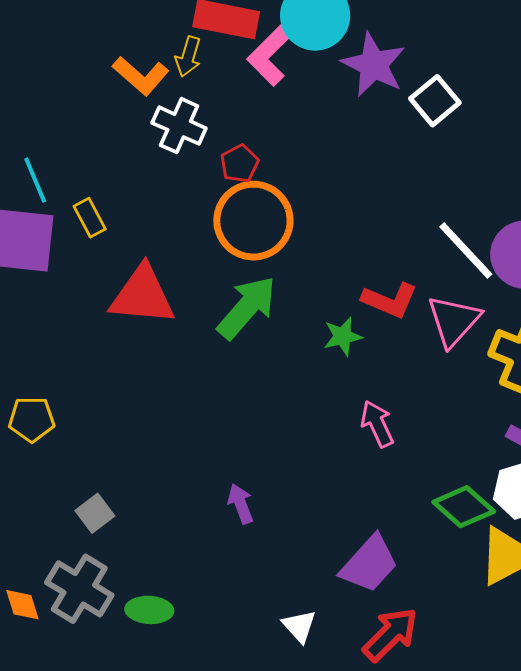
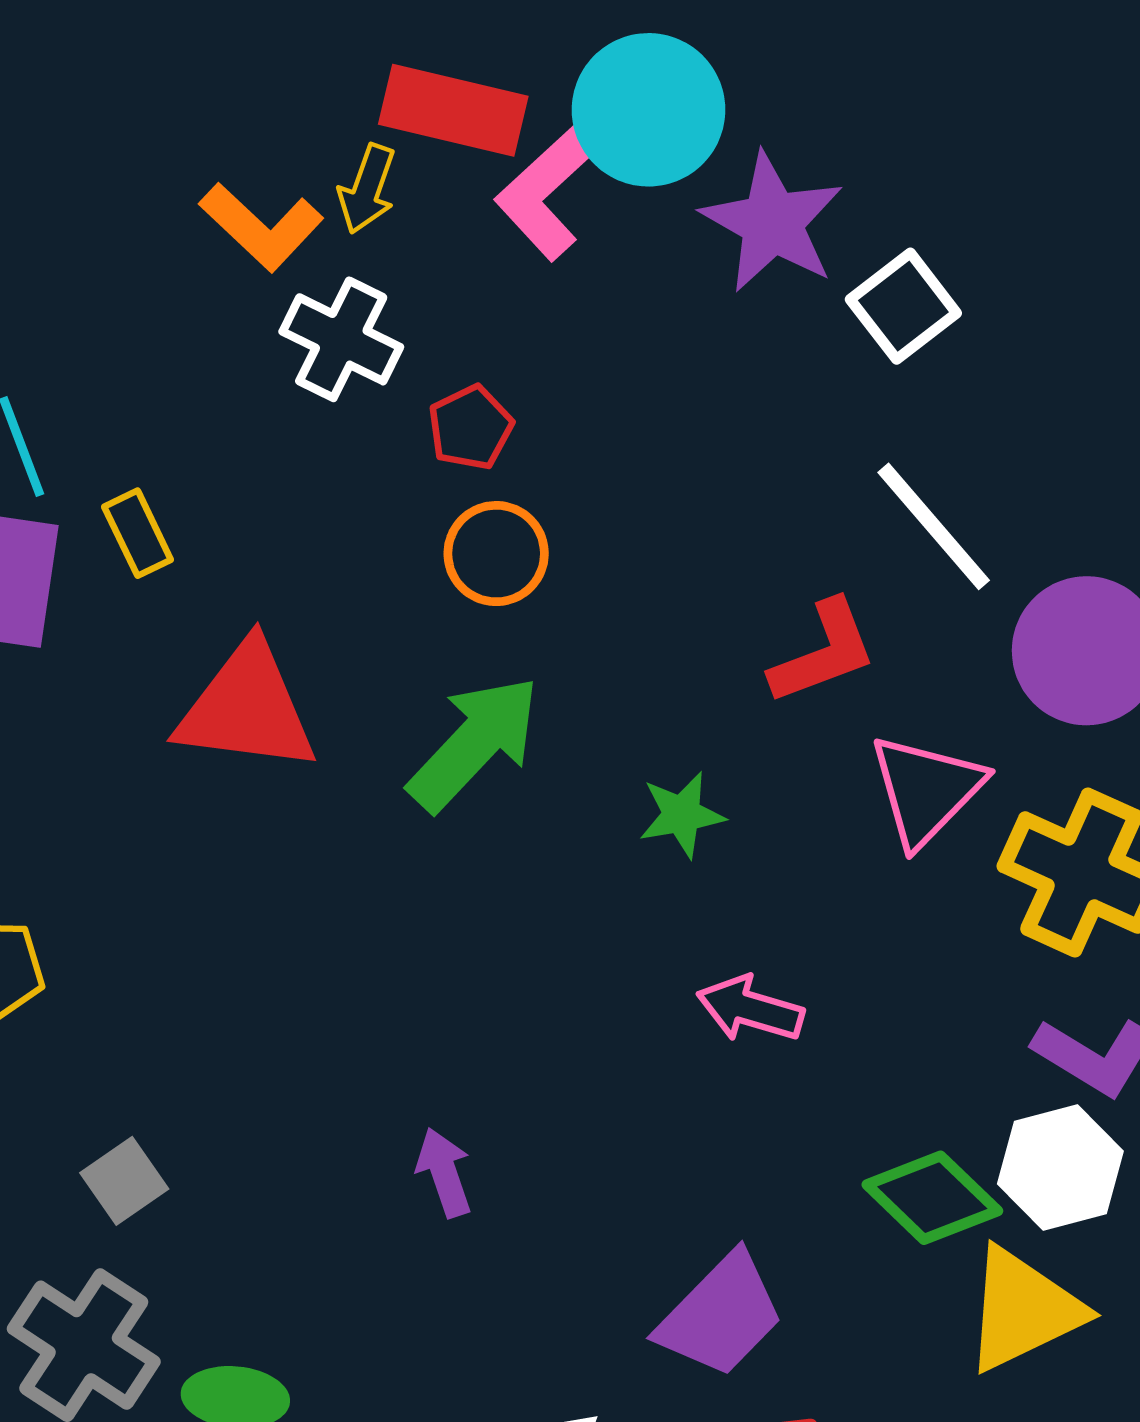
orange circle: (253, 221) -> (496, 554), size x0.6
white line: (466, 251) -> (934, 526), moved
red L-shape: (390, 300) -> (823, 652), moved, turned -46
pink arrow: (377, 424) -> (750, 1009), turned -51

